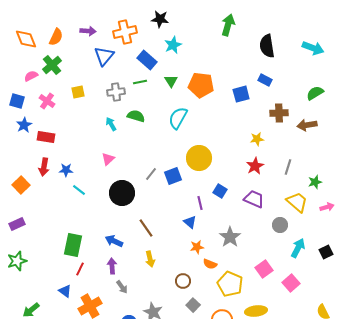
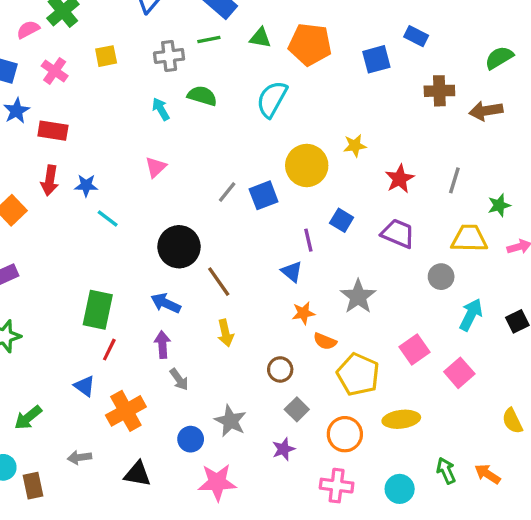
green triangle: (171, 81) -> (260, 38), turned -48
yellow star: (257, 139) -> (355, 146), moved
black circle: (122, 193) -> (179, 247), moved
yellow trapezoid: (297, 202) -> (469, 238), turned -40

